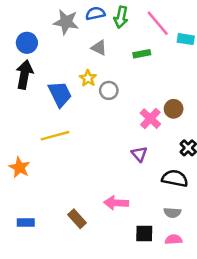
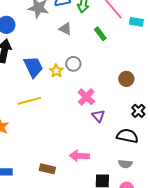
green rectangle: (142, 54) -> (100, 34), turned 64
yellow star: (88, 78) -> (56, 71), moved
pink cross: (150, 119) -> (86, 97), moved
brown rectangle: (77, 219) -> (47, 169), turned -35

